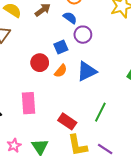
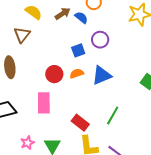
blue semicircle: (70, 18) -> (81, 18), moved
red circle: (40, 63) -> (54, 74), moved
orange semicircle: (61, 71) -> (77, 73), turned -152

